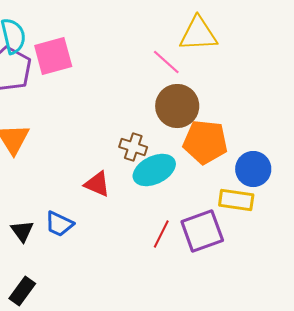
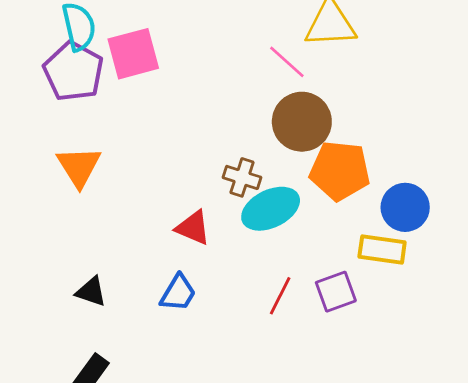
blue trapezoid: (59, 224) -> (178, 293), moved, turned -84
black triangle: (22, 231) -> (91, 292), turned -35
purple square: (202, 231) -> (336, 292), size x0.7

